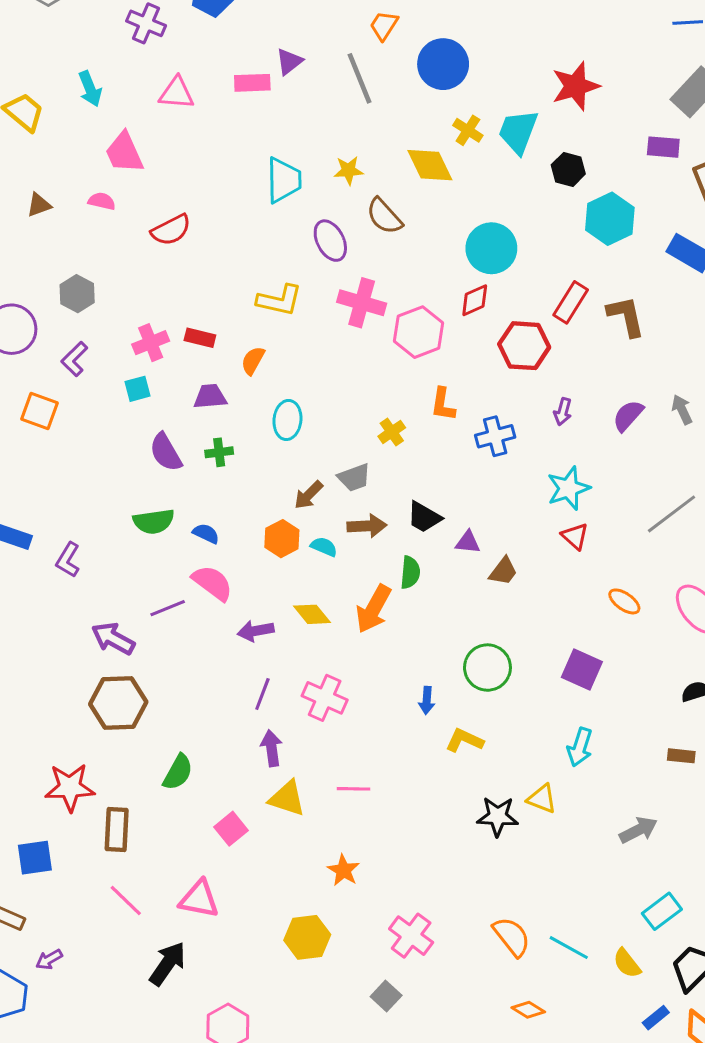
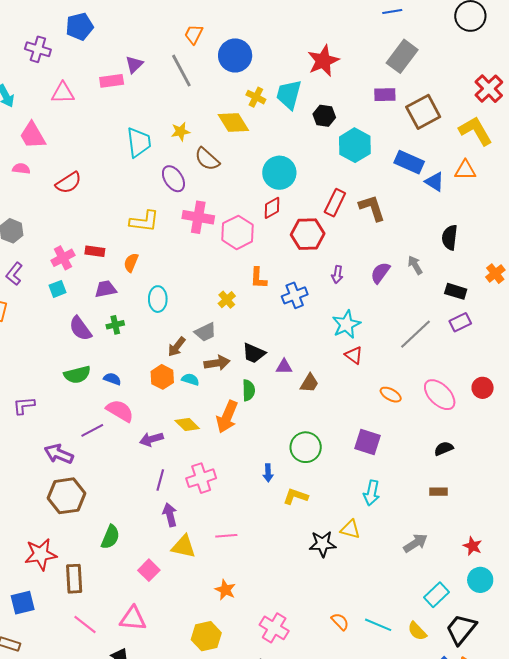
purple L-shape: (68, 560) -> (24, 406), turned 60
pink cross: (325, 698) -> (201, 478), turned -36
orange semicircle: (512, 937) -> (340, 622), size x0.7

